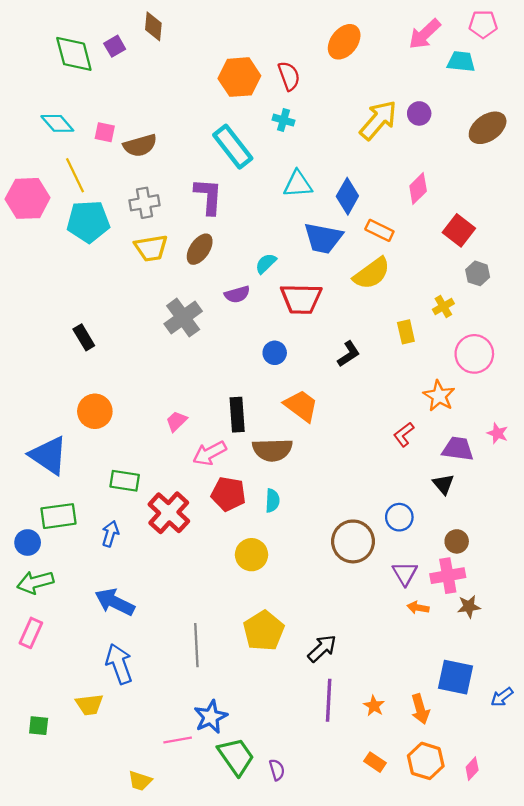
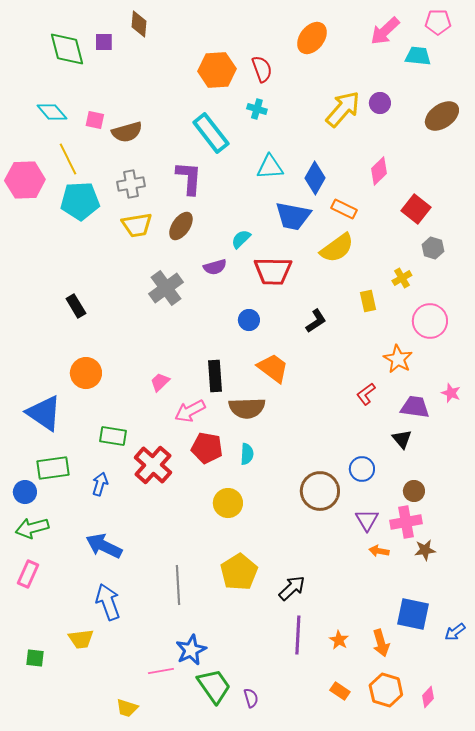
purple square: (115, 46) -> (104, 42), turned 30

